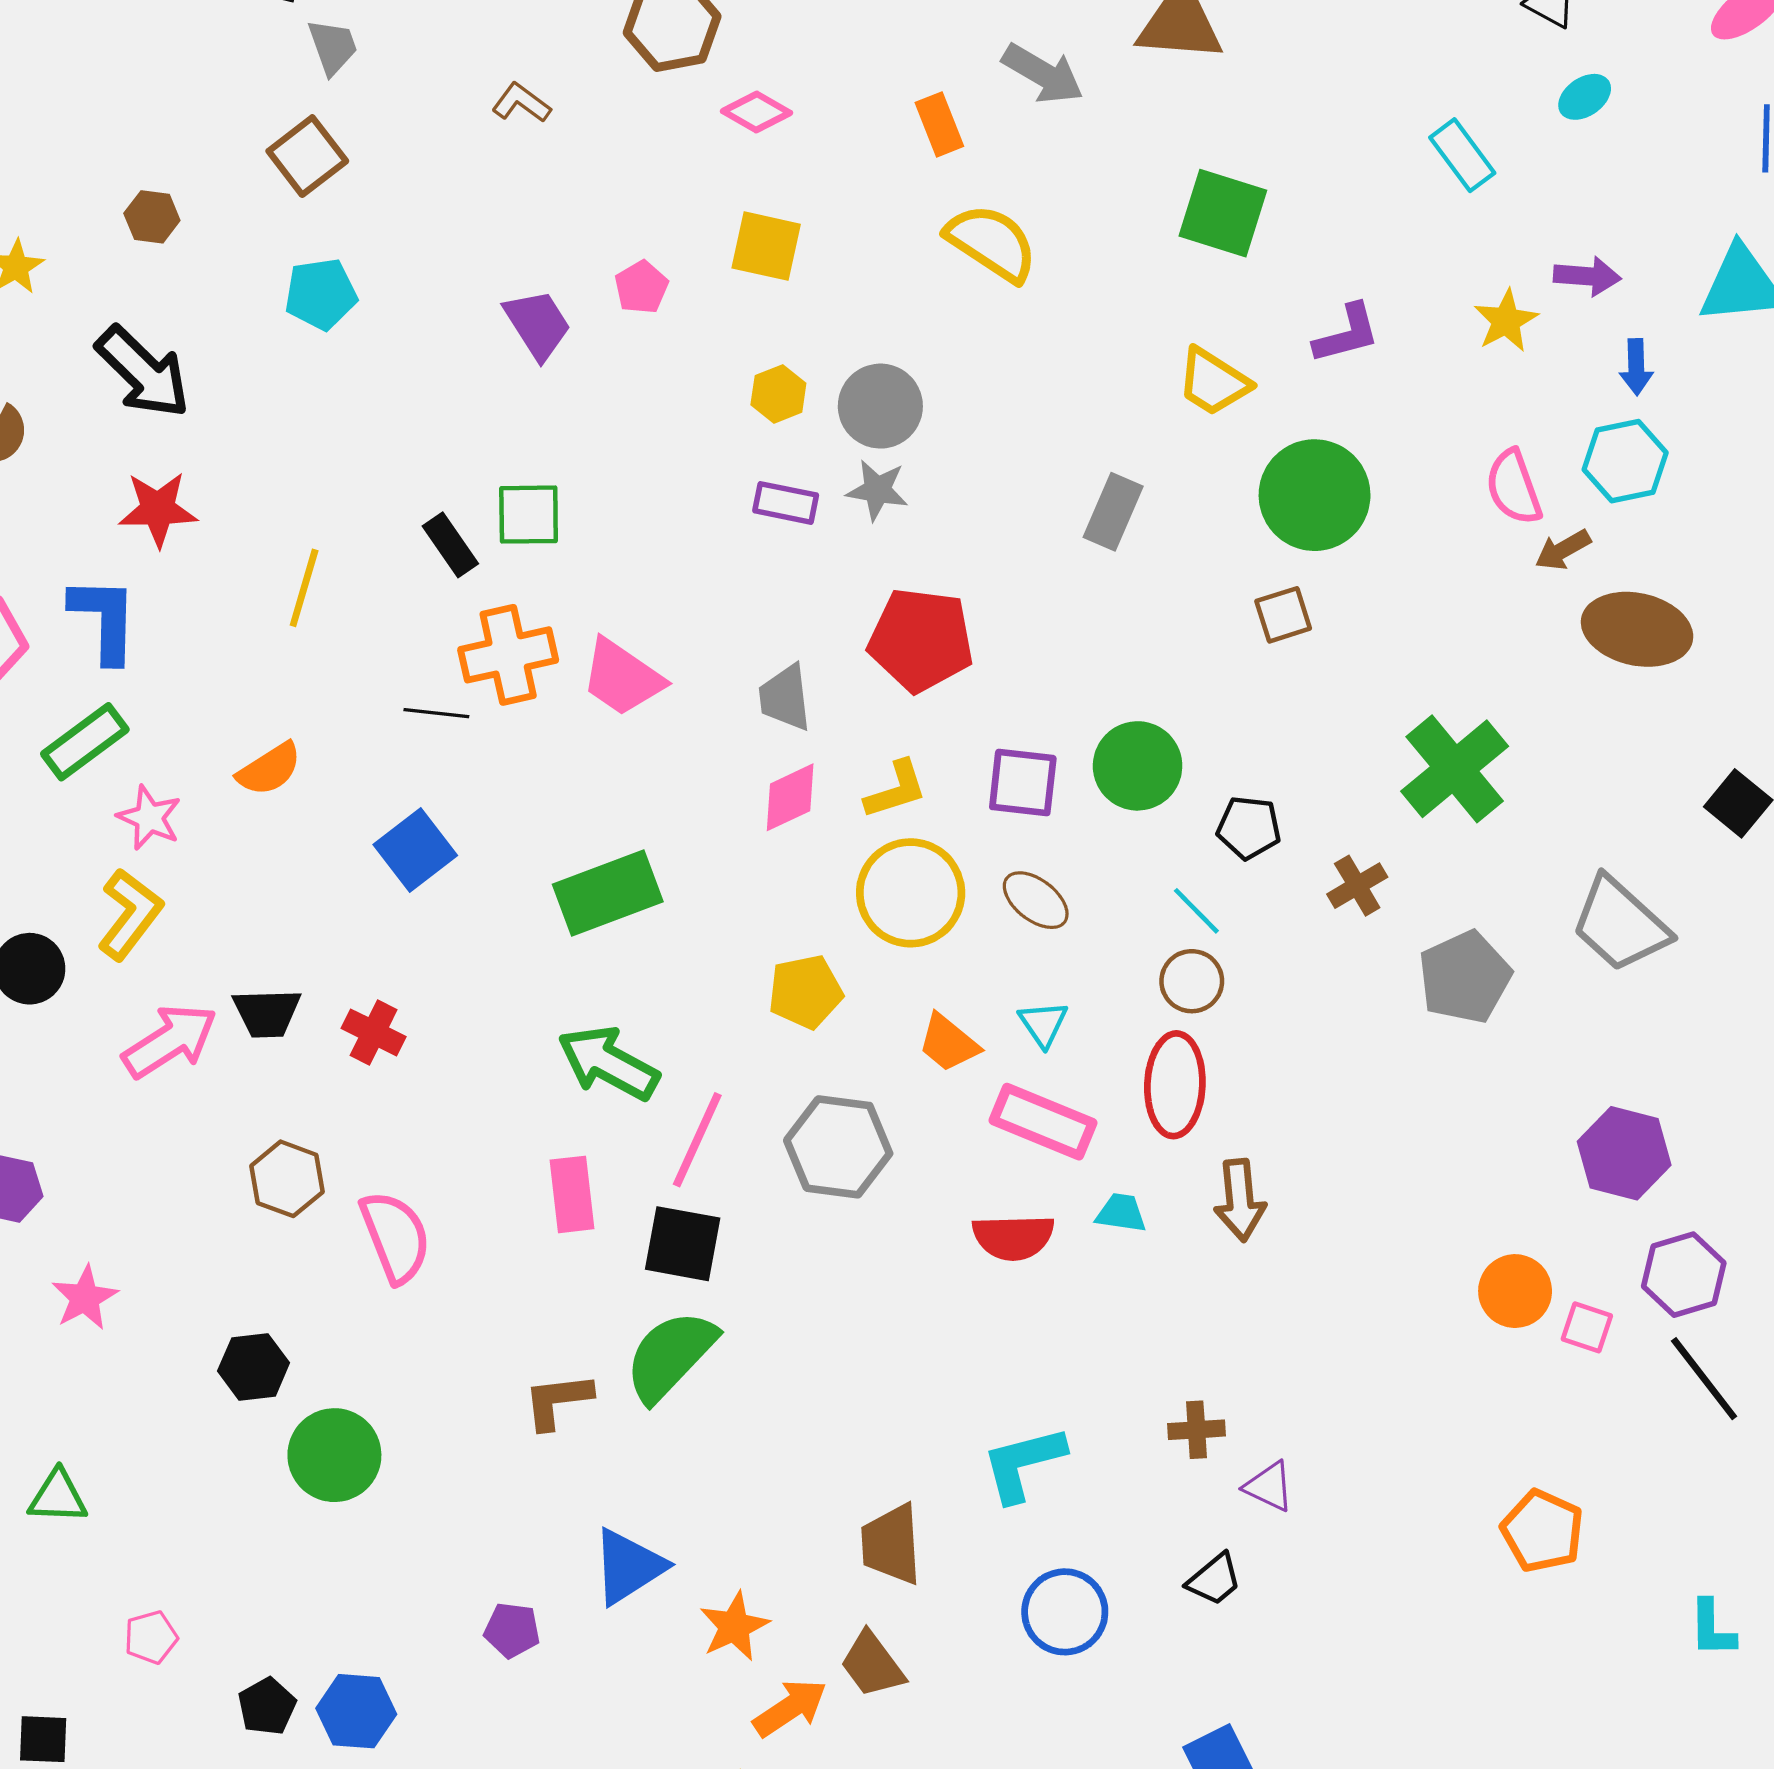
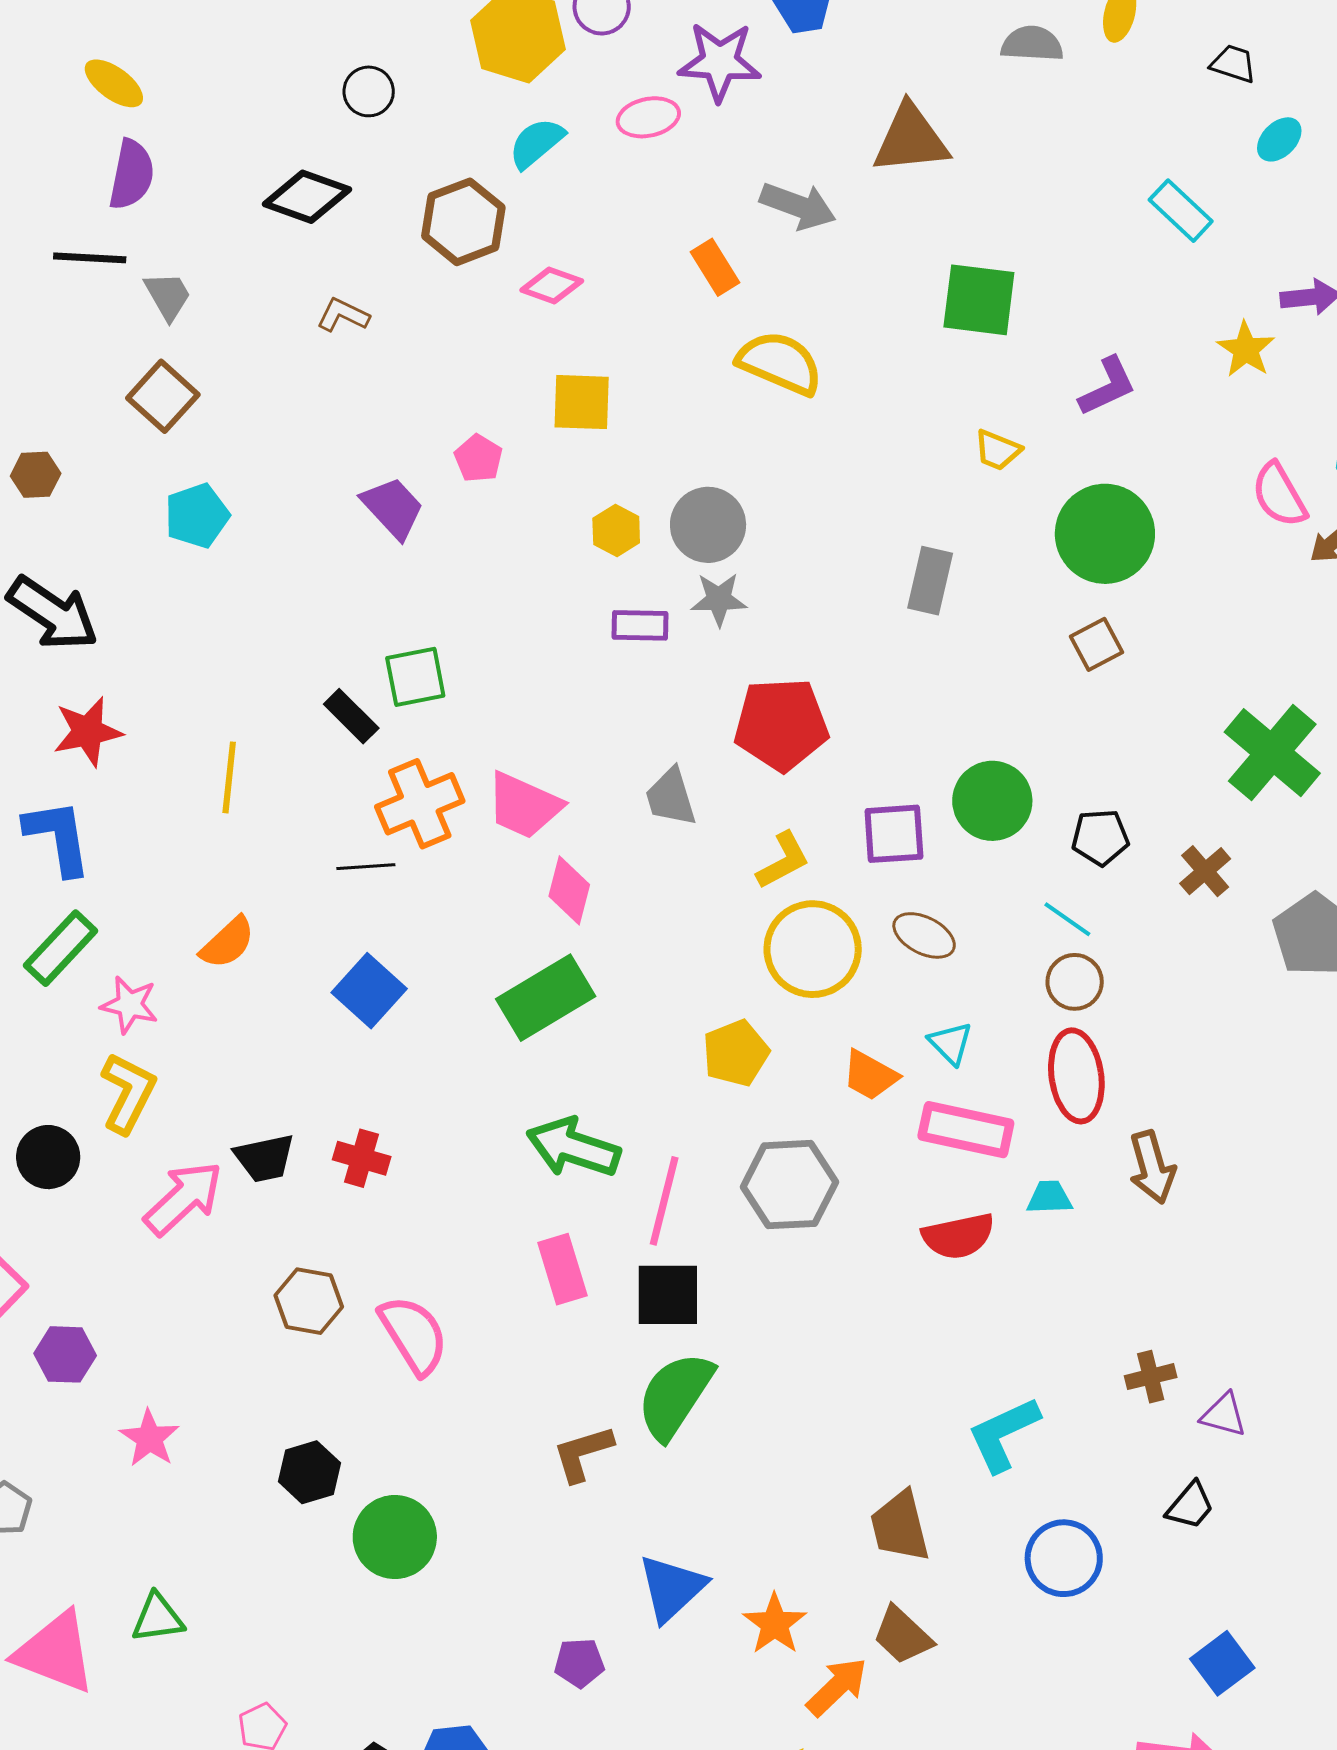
yellow trapezoid: (1213, 382) -> (998, 450), size x0.7
pink diamond: (790, 797) -> (569, 890), moved, turned -40

